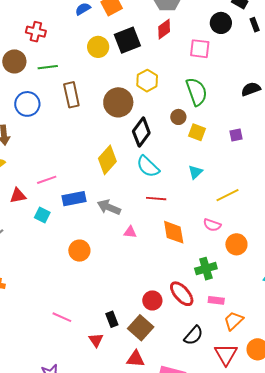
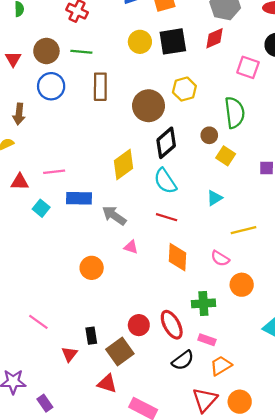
brown circle: (14, 61) -> (46, 51), moved
orange circle: (79, 251) -> (92, 268), moved
black semicircle: (193, 335) -> (183, 360), moved

